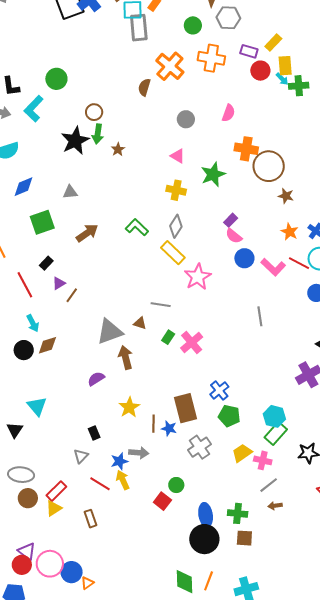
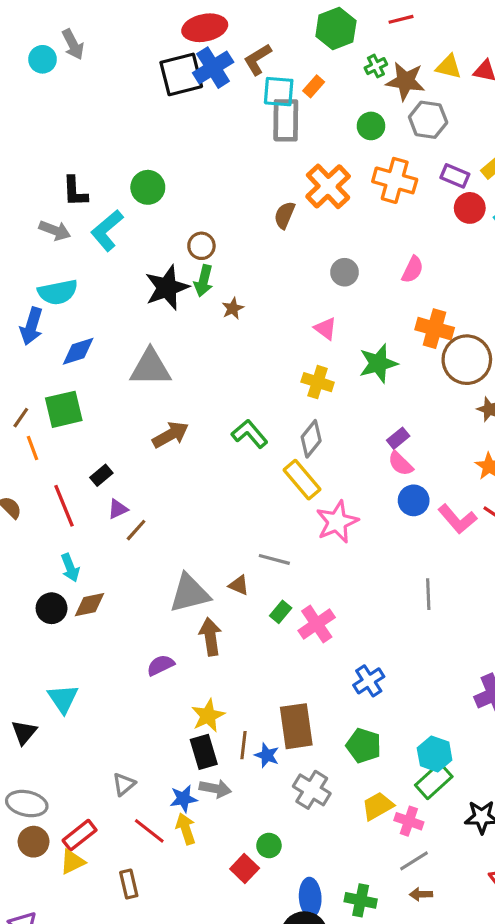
gray triangle: (70, 192) -> (150, 368), size x1.8
green square: (42, 222) -> (64, 409), moved
blue cross: (219, 391) -> (369, 681), moved
black rectangle: (94, 433) -> (204, 752), moved, size x1.5
gray cross: (199, 447) -> (312, 790), turned -30

